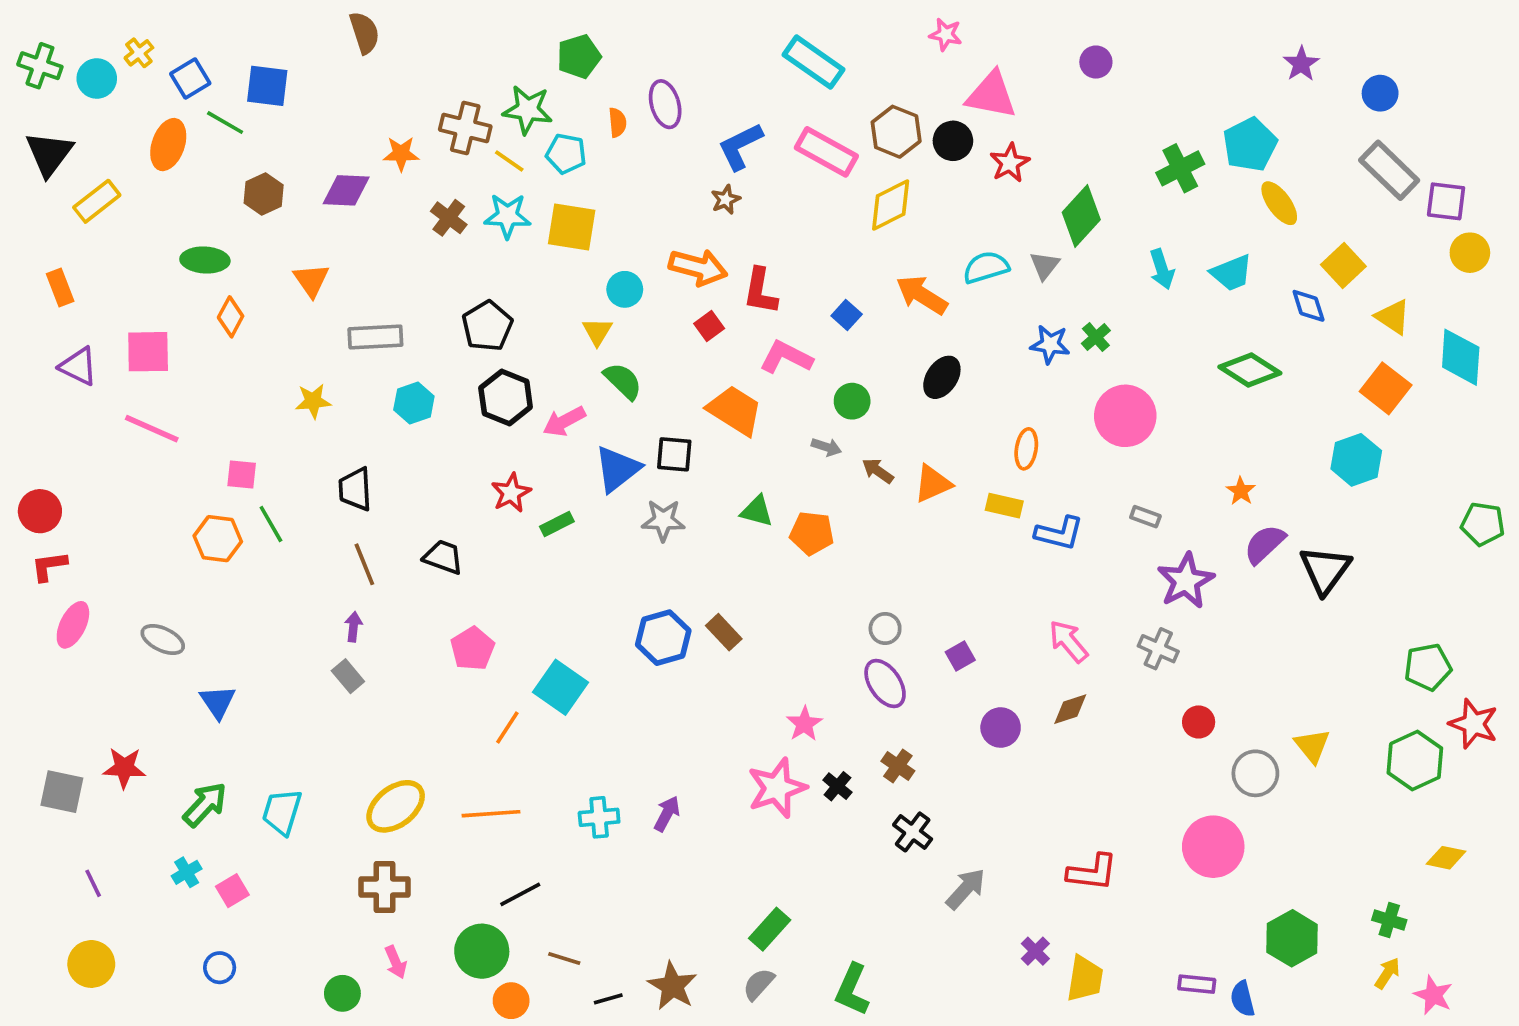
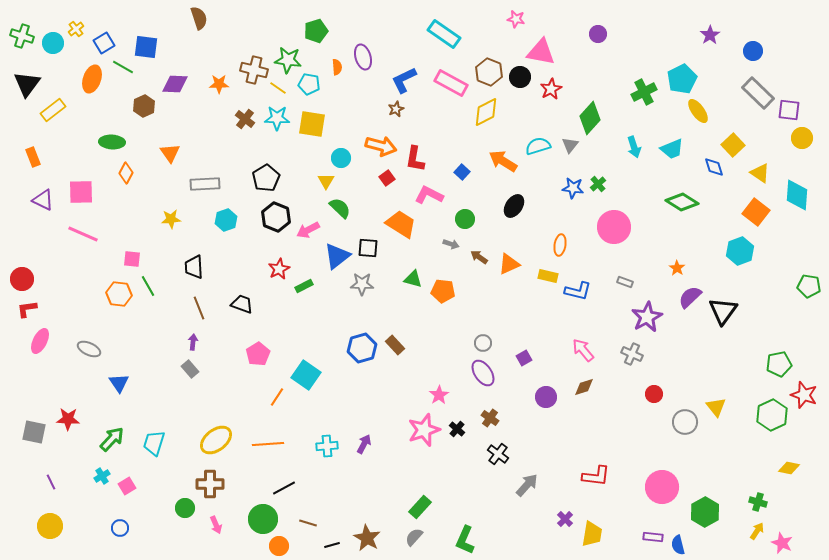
purple diamond: (346, 190) -> (175, 84), moved
pink circle: (1213, 847) -> (662, 487), moved
green circle: (342, 993) -> (185, 508), moved

